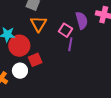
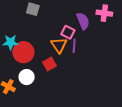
orange triangle: (39, 24) -> (59, 45), moved
red square: (35, 60) -> (50, 64), moved

